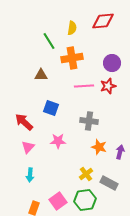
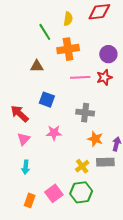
gray rectangle: (109, 183) -> (105, 162), moved, turned -30

